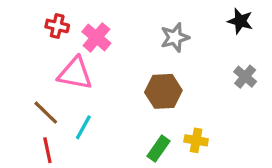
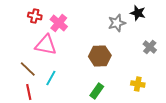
black star: (240, 21) -> (138, 13), moved
gray star: (175, 37) -> (117, 23), moved
yellow cross: (196, 140) -> (138, 84), moved

